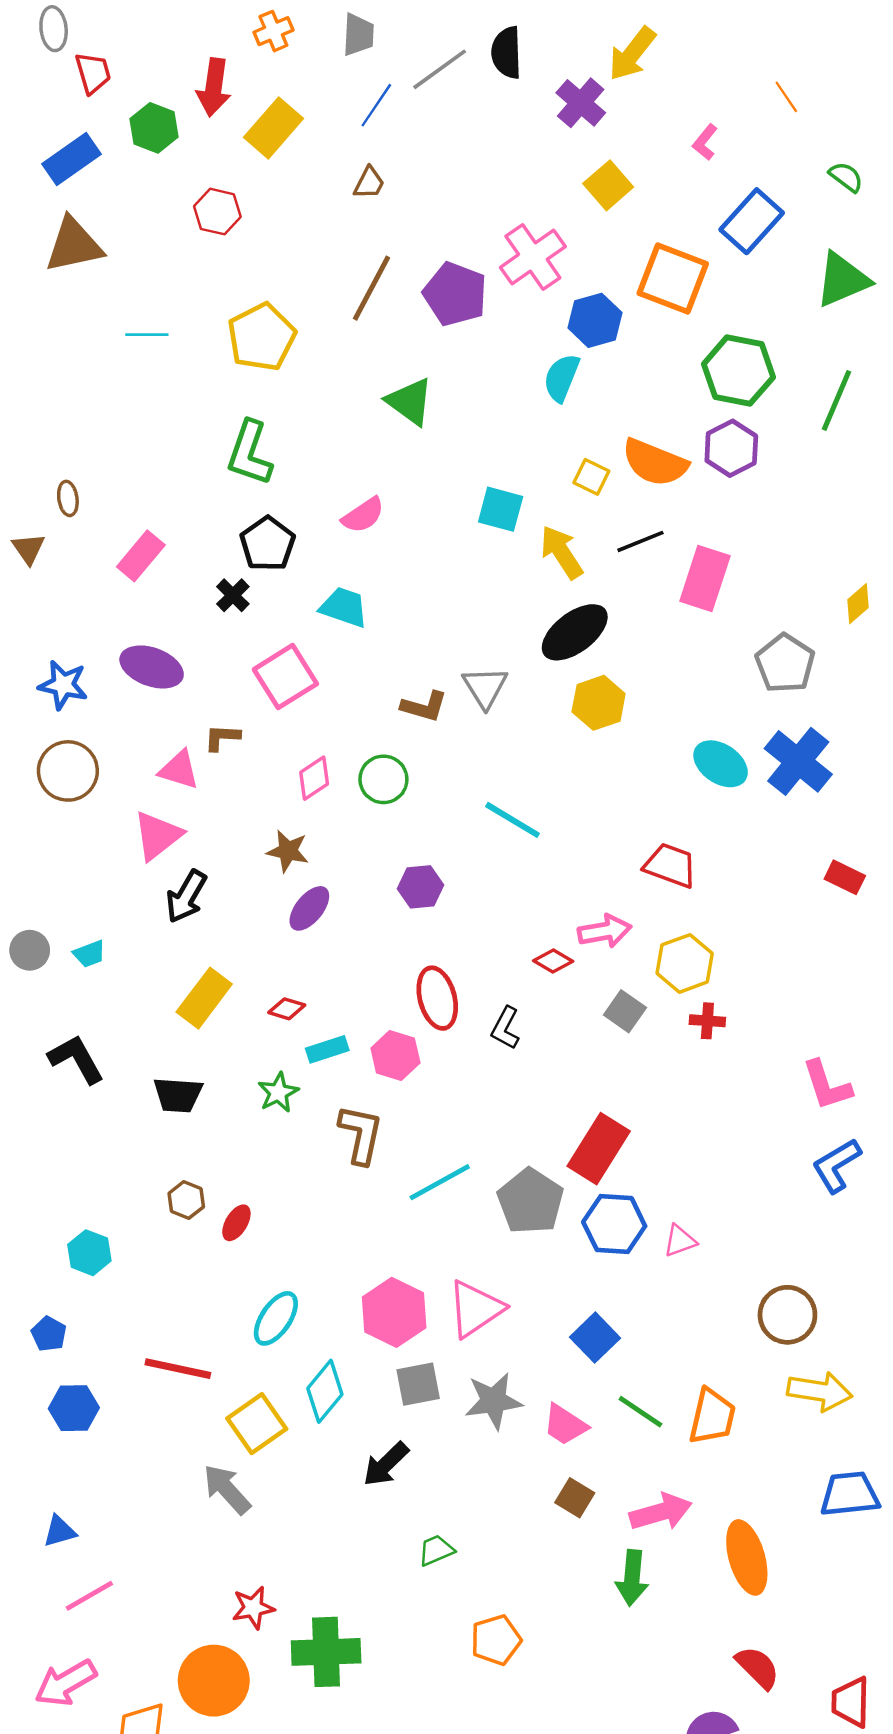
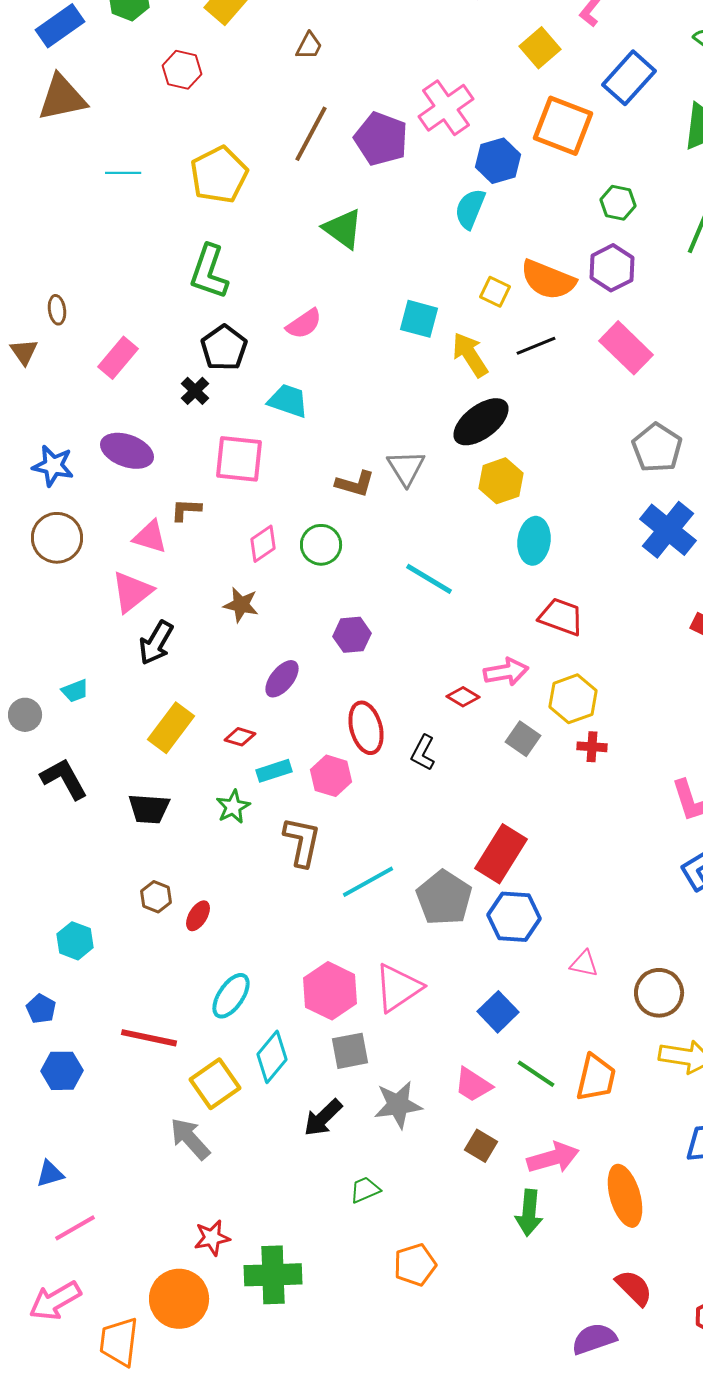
yellow square: (608, 185) -> (540, 48), moved
green hexagon: (738, 371) -> (618, 203), size x0.6
pink rectangle: (705, 579) -> (626, 348), moved, turned -64
pink square: (285, 677) -> (239, 459), turned 38
cyan ellipse: (721, 764) -> (534, 541), moved, turned 63
purple ellipse: (309, 908) -> (282, 679), moved
gray circle: (30, 950) -> (25, 715), moved
pink triangle: (680, 1241) -> (584, 964), moved, turned 32
gray star: (493, 1401) -> (398, 1105), moved

